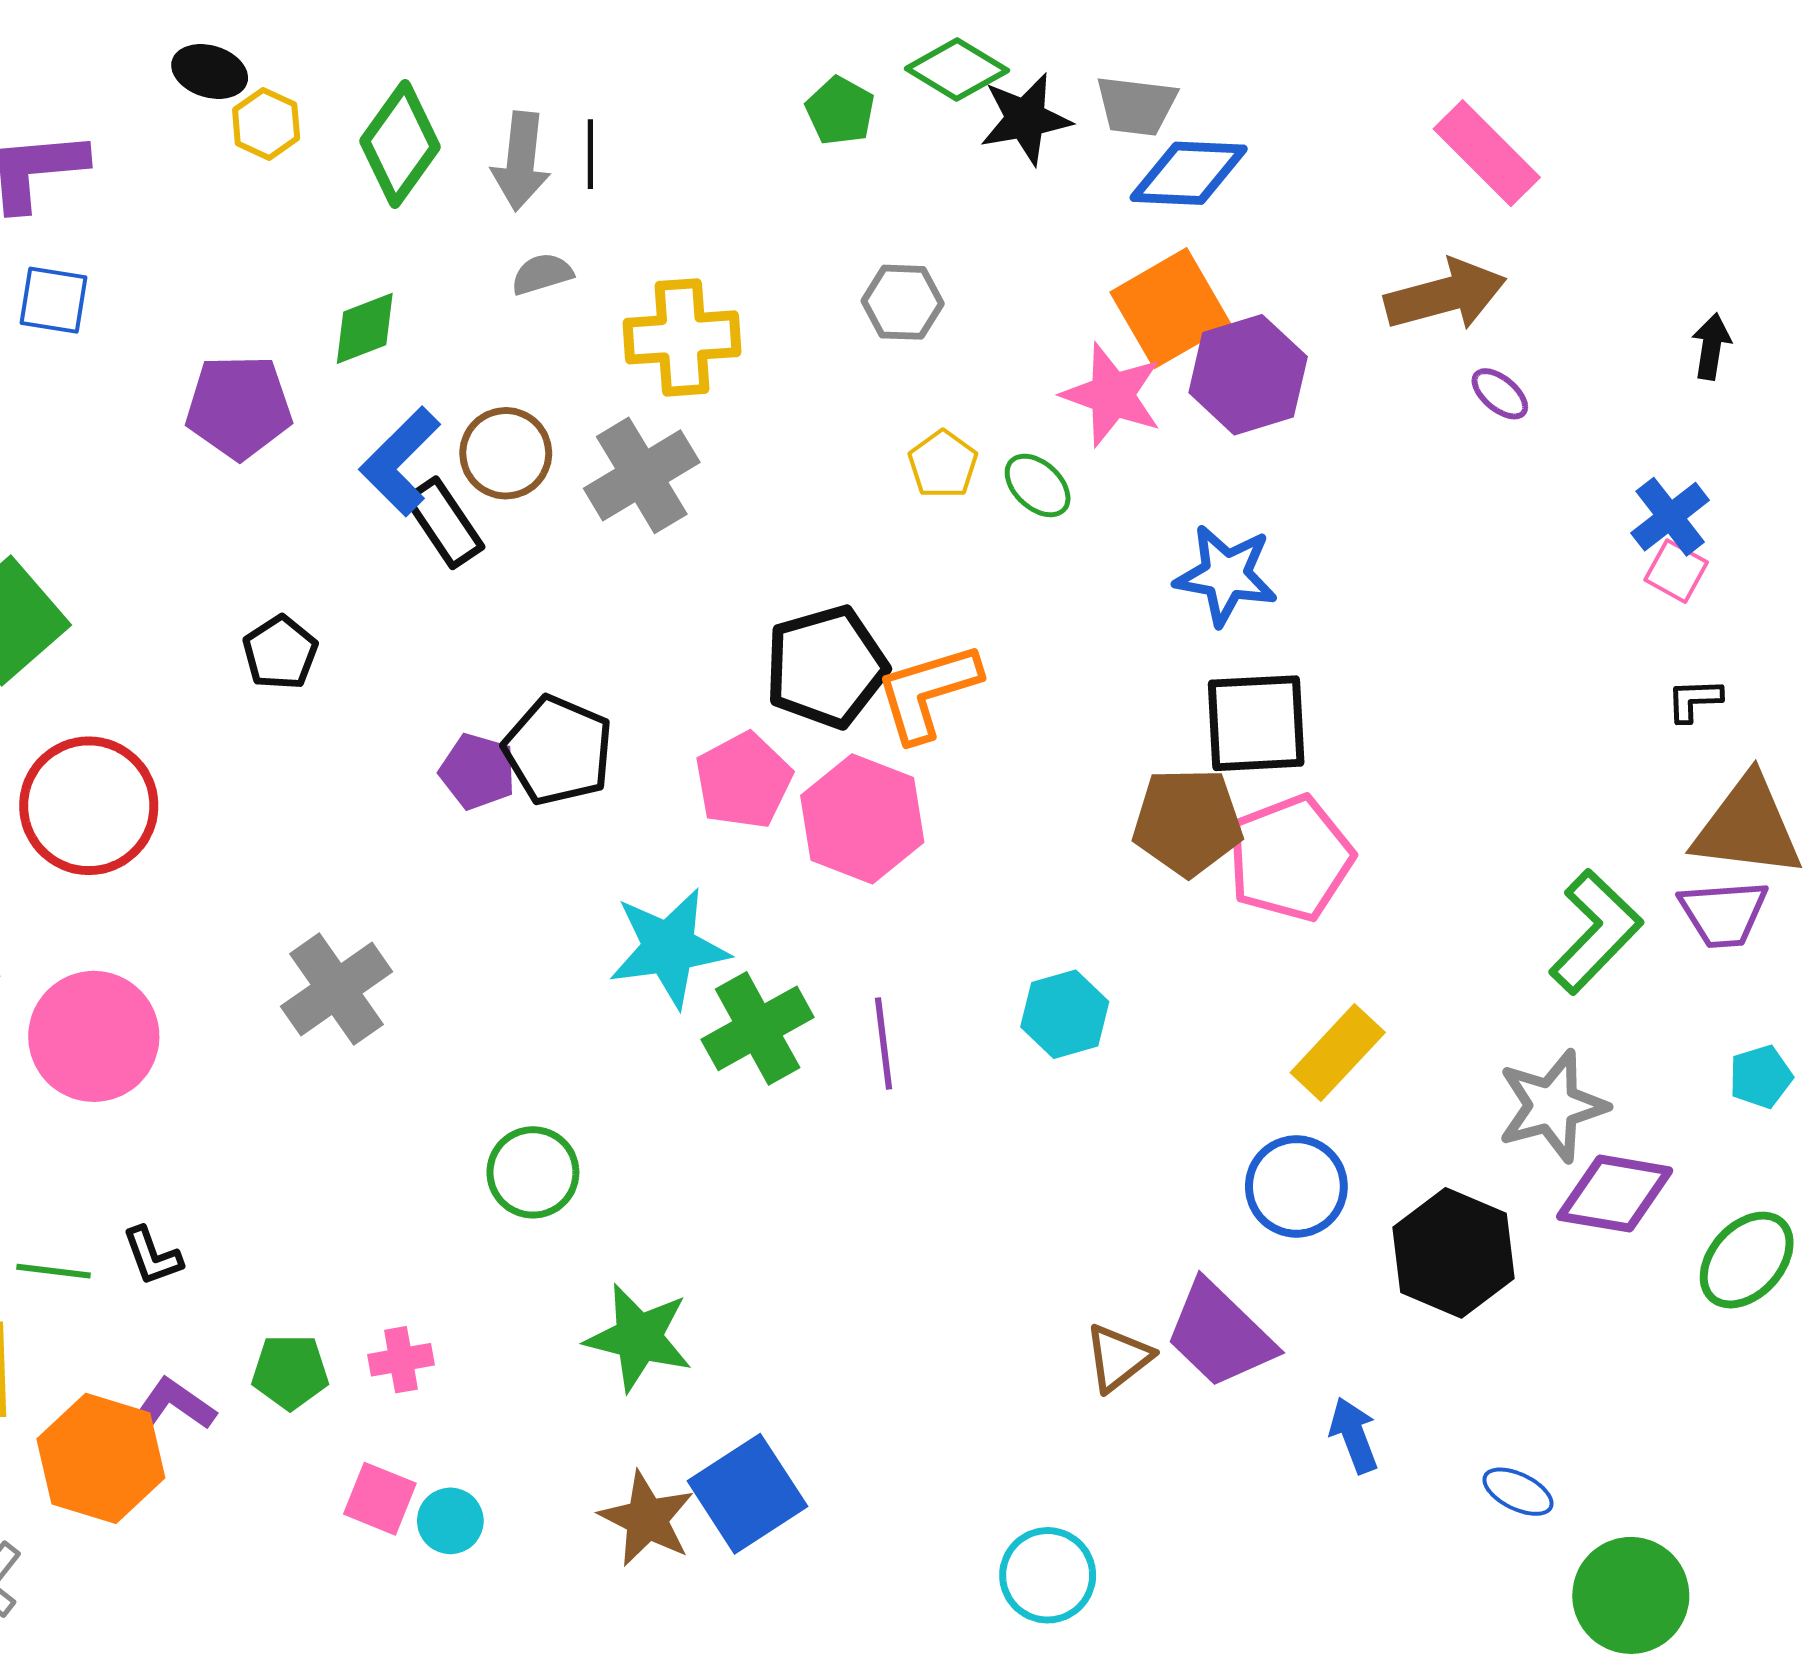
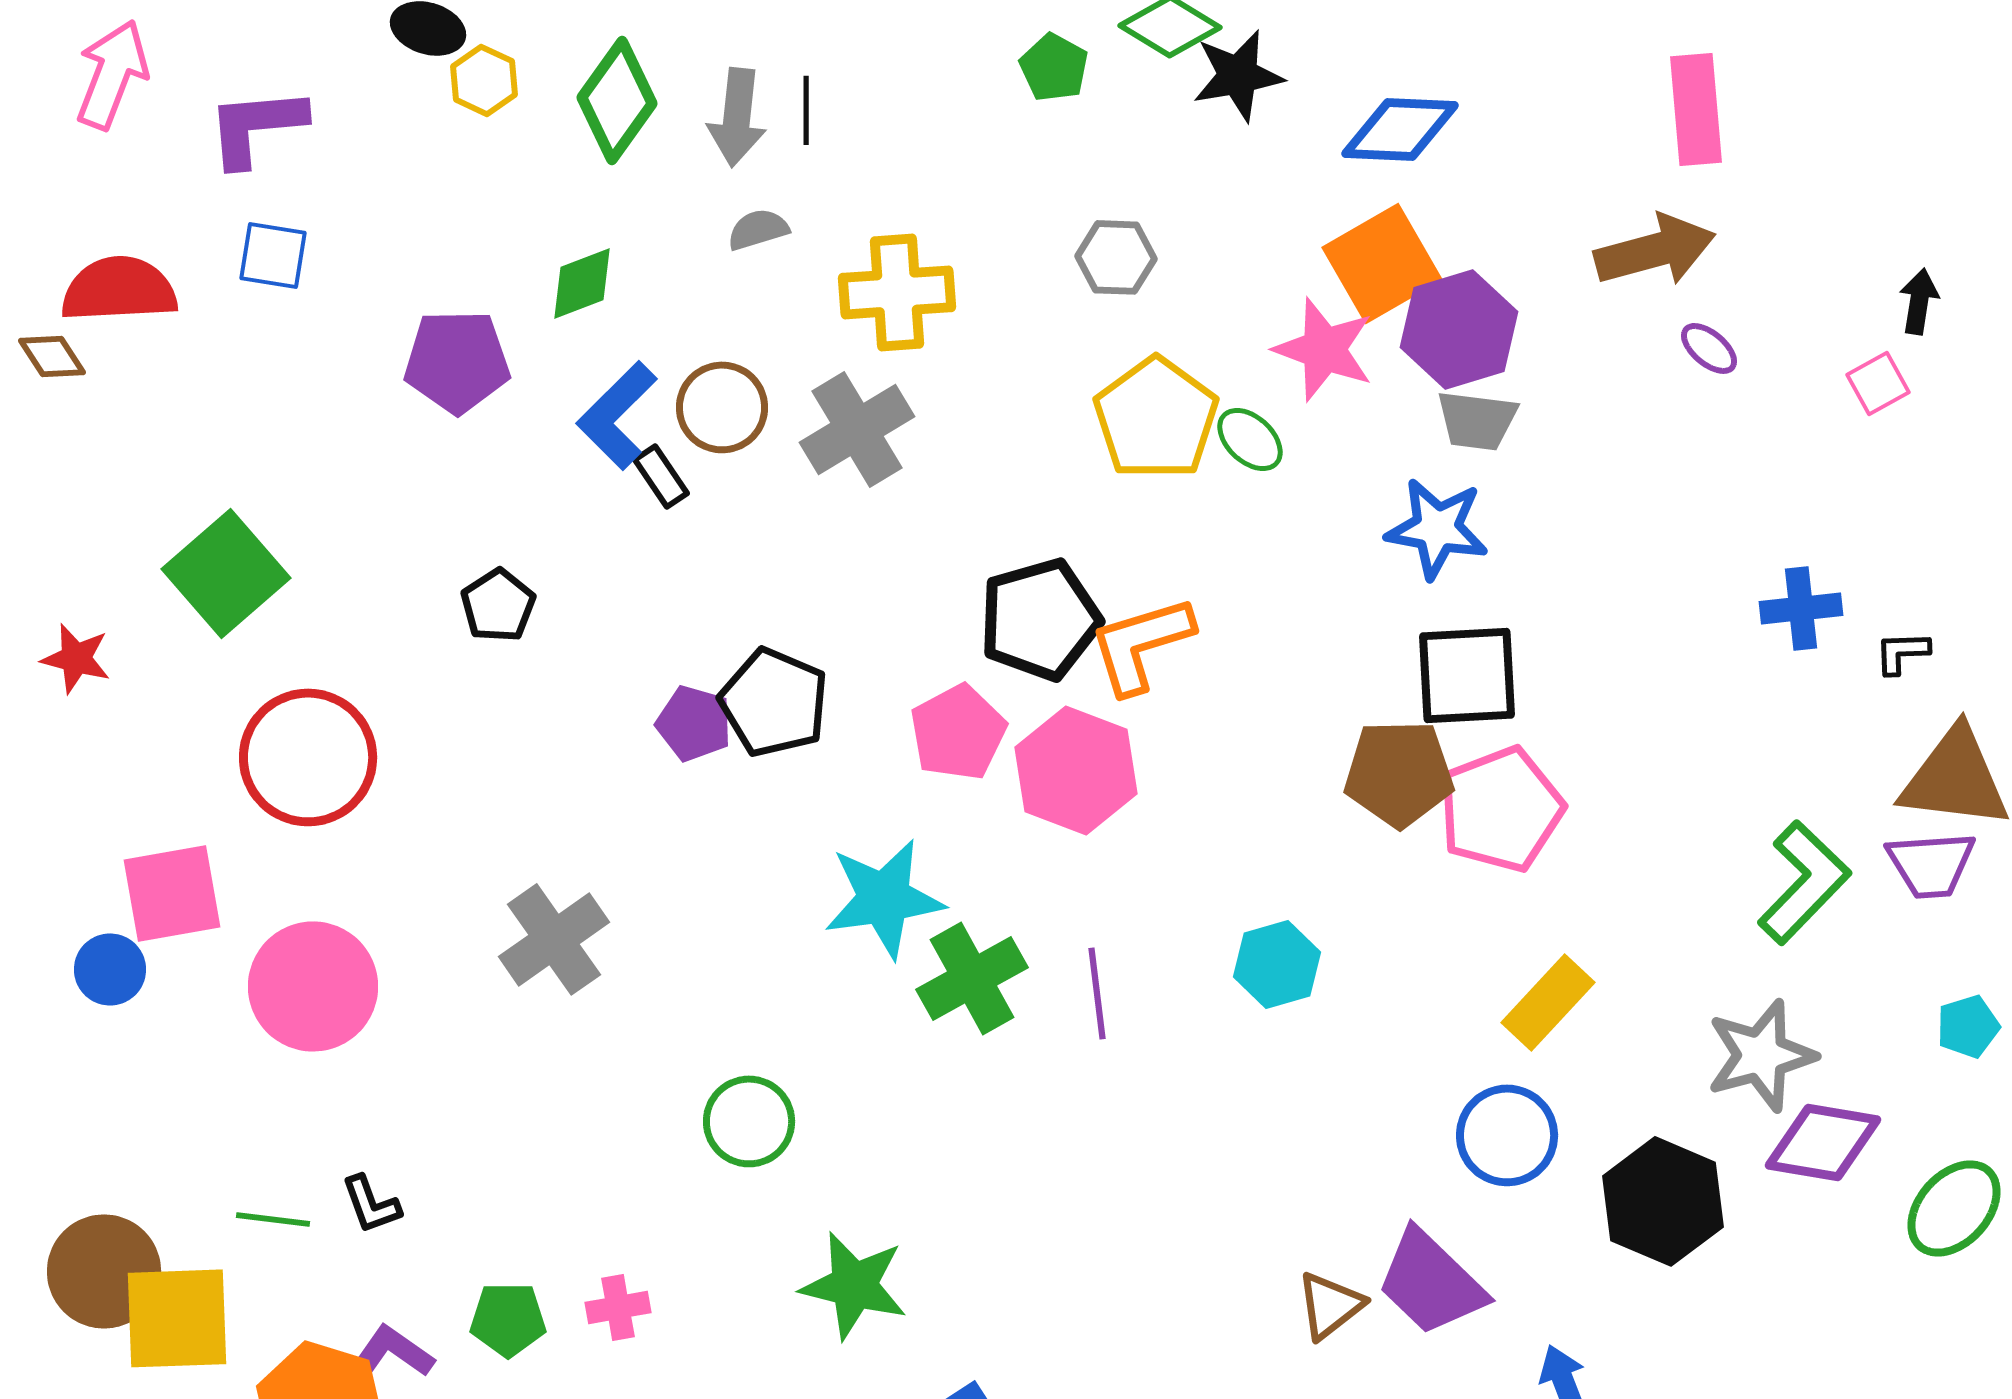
gray trapezoid: (1136, 106) -> (1477, 420), moved
pink rectangle: (1487, 153) -> (1696, 109), turned 40
yellow pentagon: (943, 464) -> (1156, 418), size x1.8
blue cross: (1670, 517) -> (1801, 608), moved, turned 32
black rectangle: (444, 523) -> (661, 476), size x0.7
pink square: (1676, 571) -> (1878, 383), moved, turned 32

